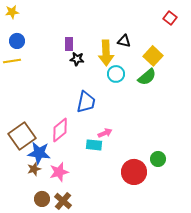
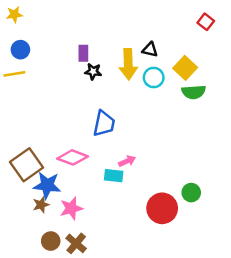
cyan circle: (116, 74) -> (154, 78), moved
green semicircle: (147, 77) -> (194, 92), moved, turned 36
pink diamond: (60, 130) -> (73, 157), turned 60

